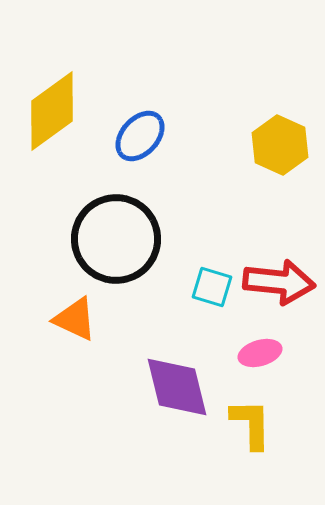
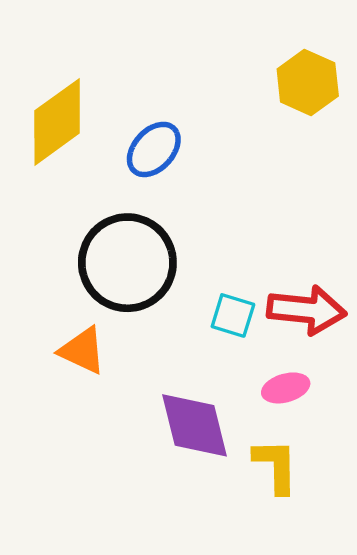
yellow hexagon: (280, 145) -> (308, 82), moved

